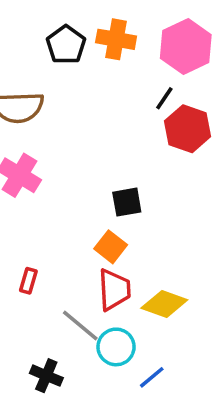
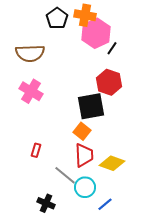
pink hexagon: (186, 47) -> (96, 33), moved
red hexagon: (188, 129) -> (109, 82), moved
black square: (127, 202) -> (91, 106), size x1.6

